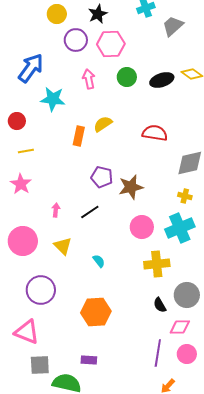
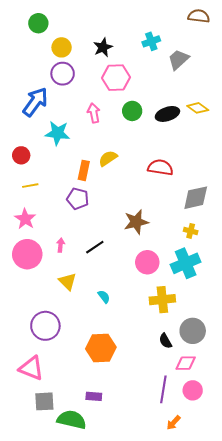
purple circle: (76, 40) -> (63, 74), moved
purple pentagon: (102, 177) -> (78, 199), moved
pink circle: (23, 241) -> (27, 254), moved

